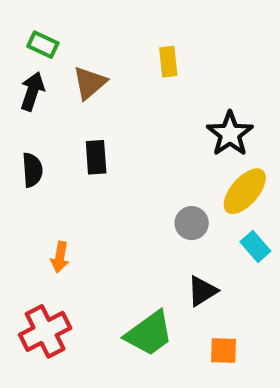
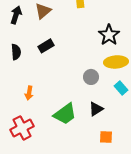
black rectangle: (96, 157) -> (46, 46), turned 63
yellow ellipse: (245, 191) -> (116, 62), turned 45
green trapezoid: (149, 334) -> (65, 114), moved

